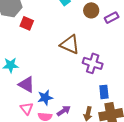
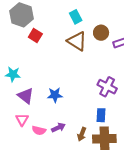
brown triangle: (70, 44) -> (77, 41), moved
purple cross: (93, 63) -> (107, 87), moved
blue star: (45, 98) -> (55, 95), moved

